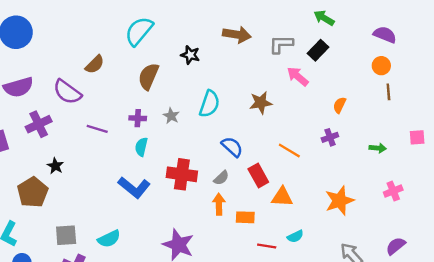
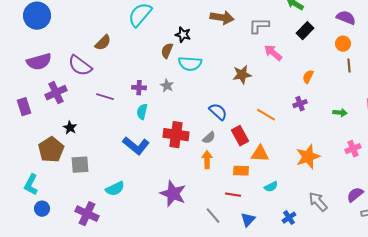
black rectangle: (318, 50) -> (305, 31), moved
brown semicircle: (148, 76) -> (167, 51), moved, size x0.7
cyan semicircle: (209, 104) -> (190, 64), moved, turned 75
orange rectangle: (245, 217) -> (241, 171), moved
gray square: (66, 235) -> (80, 165), moved
red line: (267, 246) -> (233, 195), moved

